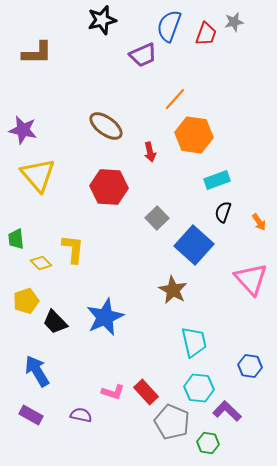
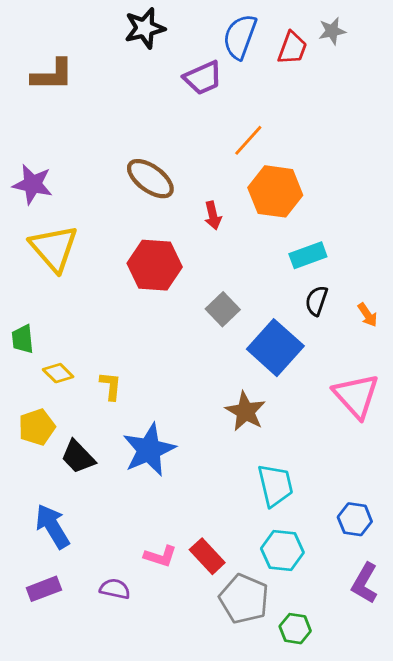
yellow L-shape: (73, 249) -> (111, 386), moved, size x0.7
purple L-shape: (227, 411) -> (365, 583), moved, turned -104
purple rectangle: (31, 415) -> (44, 589), turned -50

